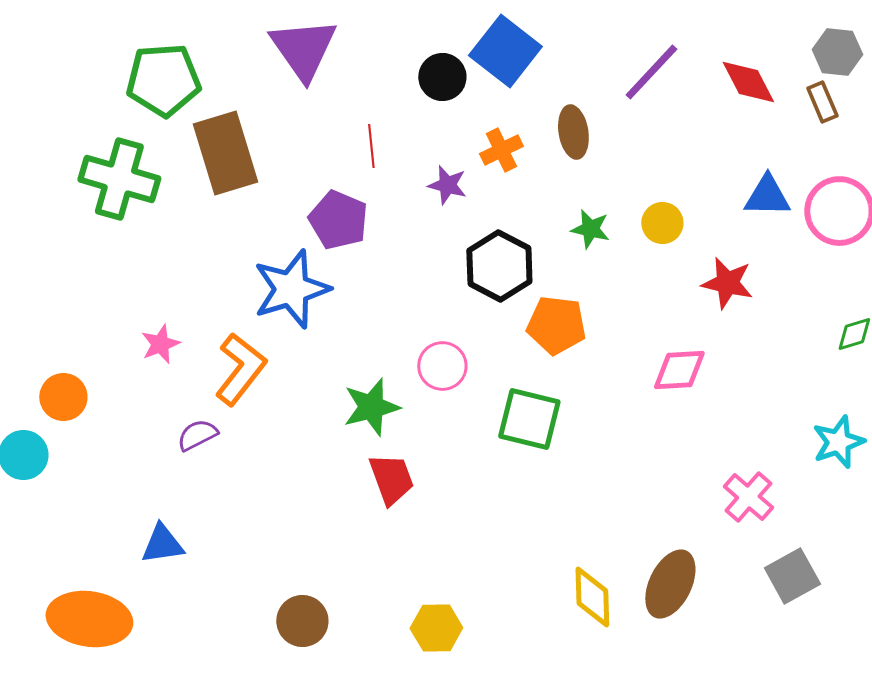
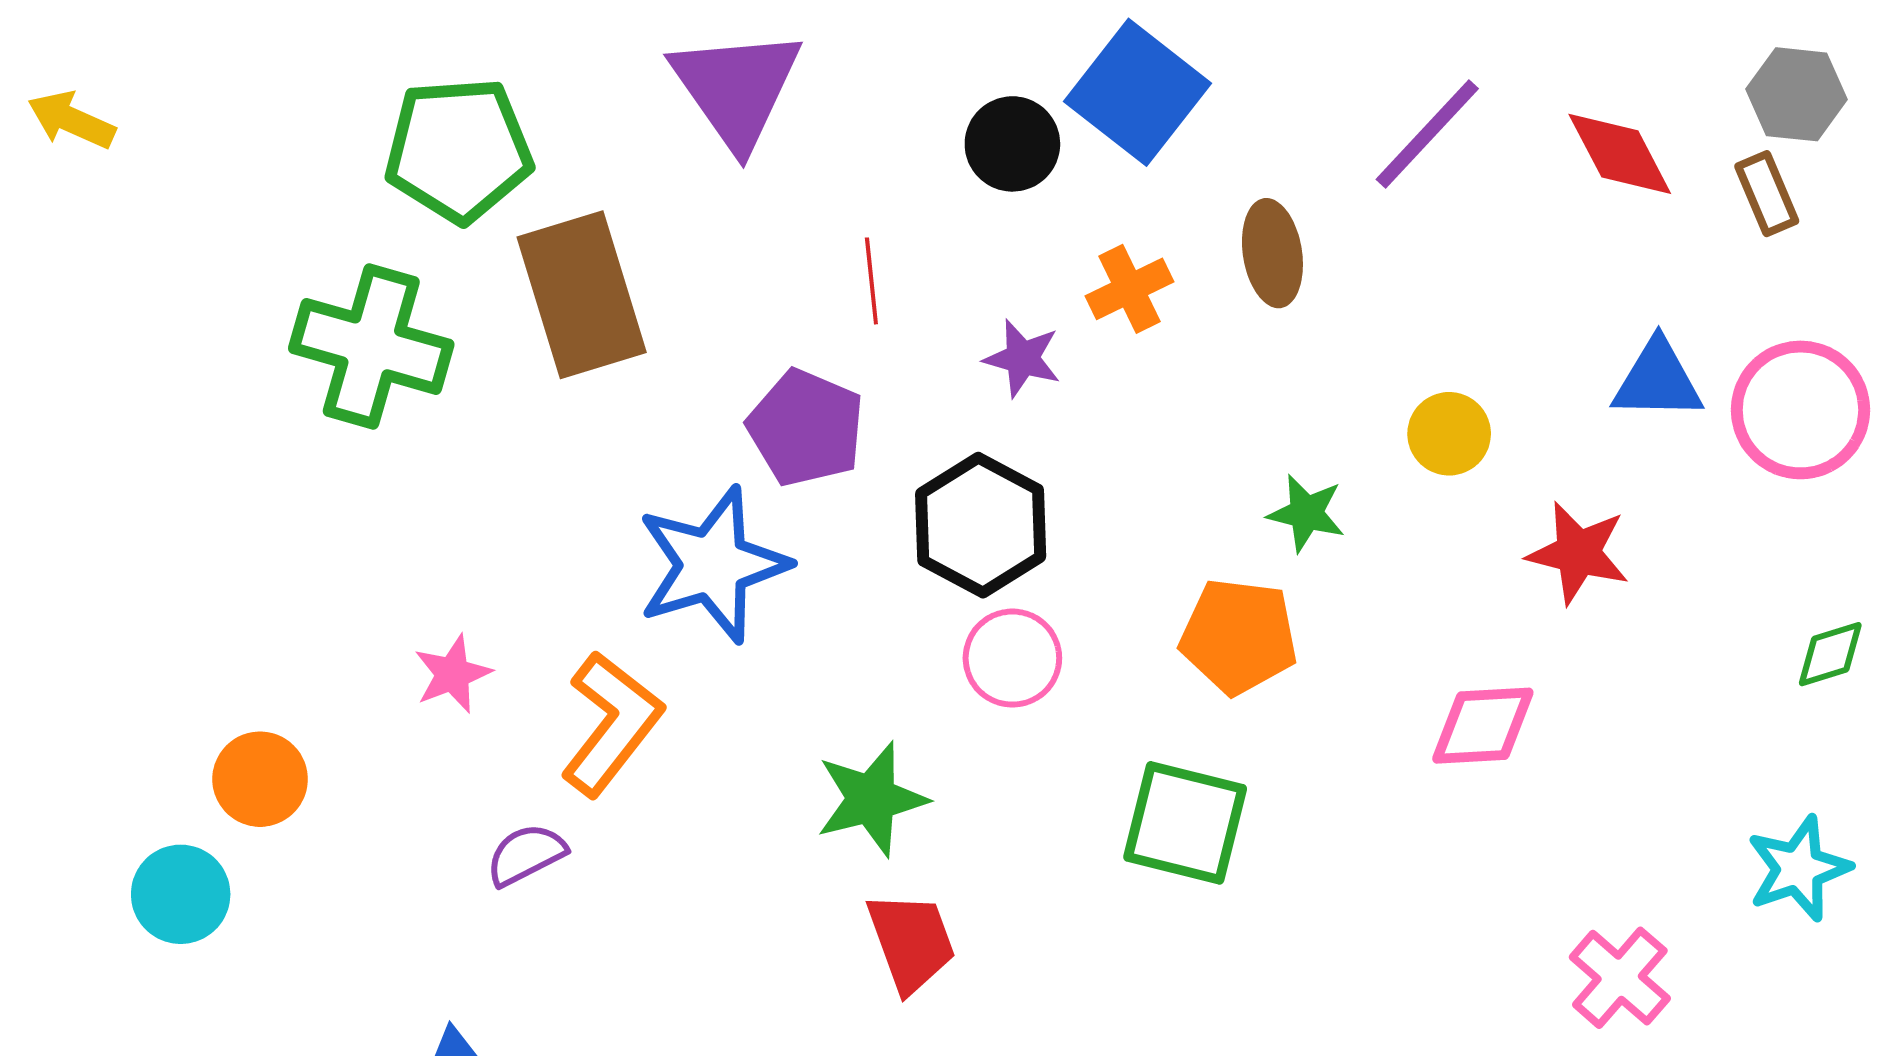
green star: (590, 229) -> (1306, 513), moved
black hexagon: (499, 266) -> (981, 525), moved
pink circle: (442, 366) -> (1012, 658), moved

